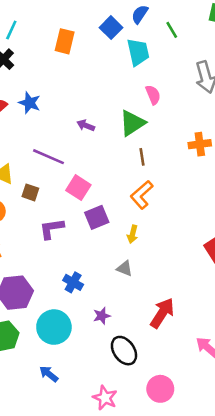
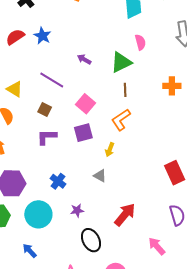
pink square: (78, 188) -> (85, 104), moved
brown square: (30, 192) -> (45, 109), moved

